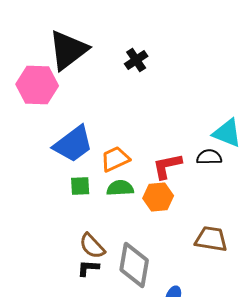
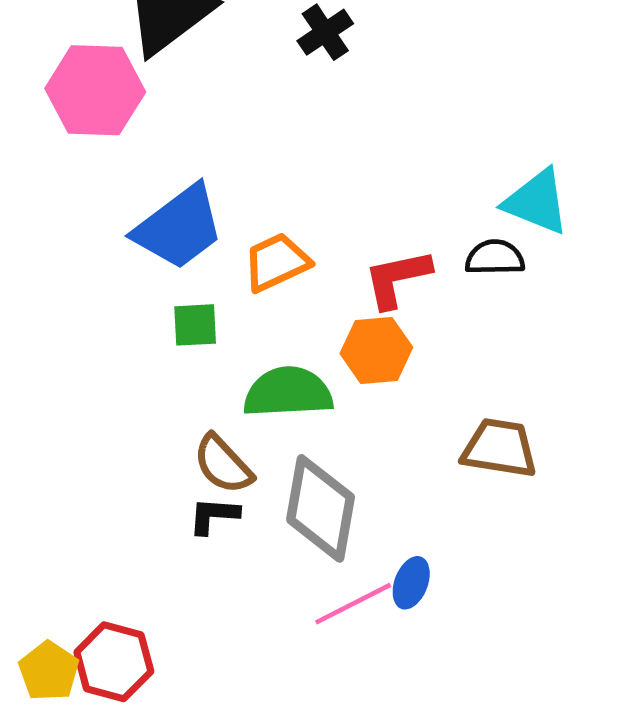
green semicircle: (120, 188) -> (288, 392), moved, size x1.4

